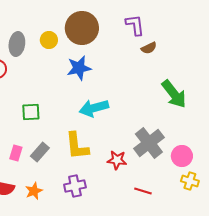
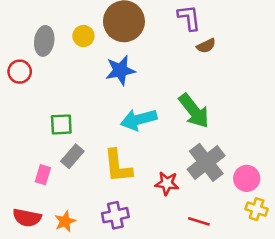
green arrow: (174, 94) -> (194, 111), moved
gray rectangle: (40, 152) -> (72, 156), moved

